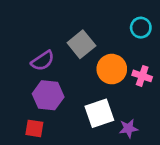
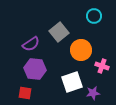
cyan circle: (141, 28) -> (94, 16), moved
pink cross: (142, 76) -> (102, 66), moved

